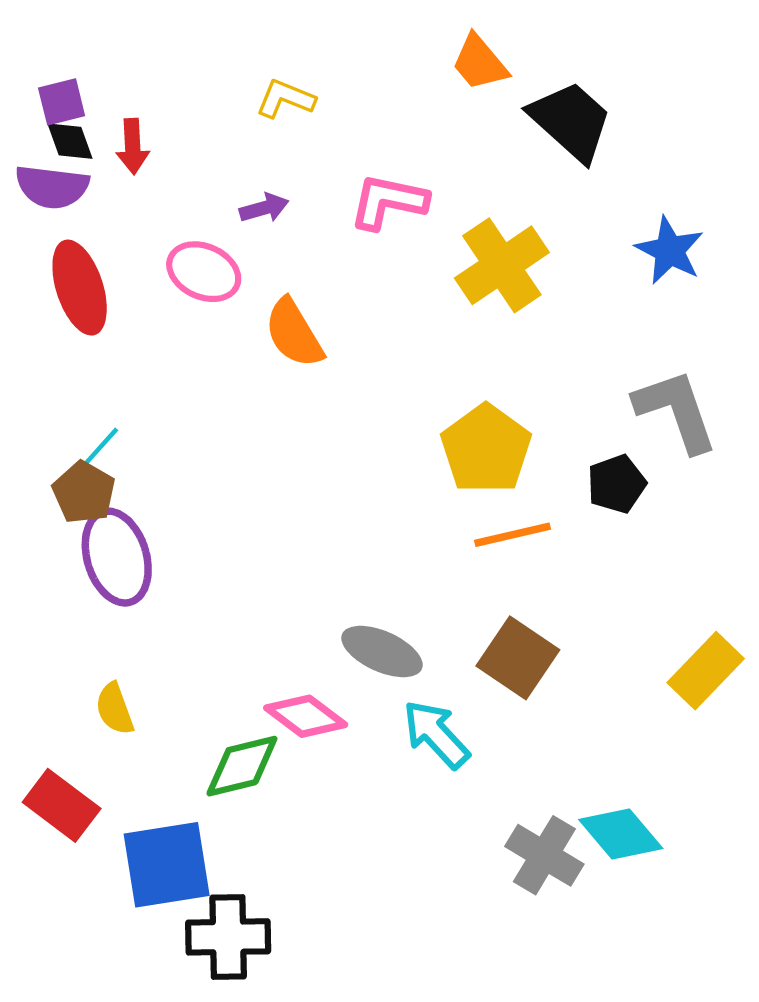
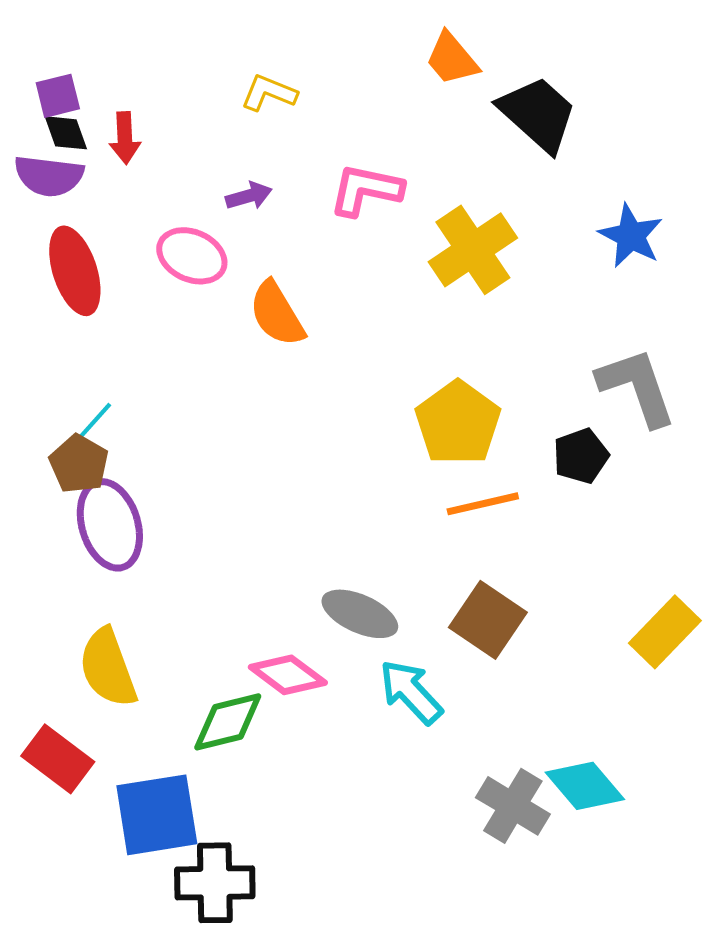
yellow semicircle: (115, 709) -> (108, 668), size x1.6

